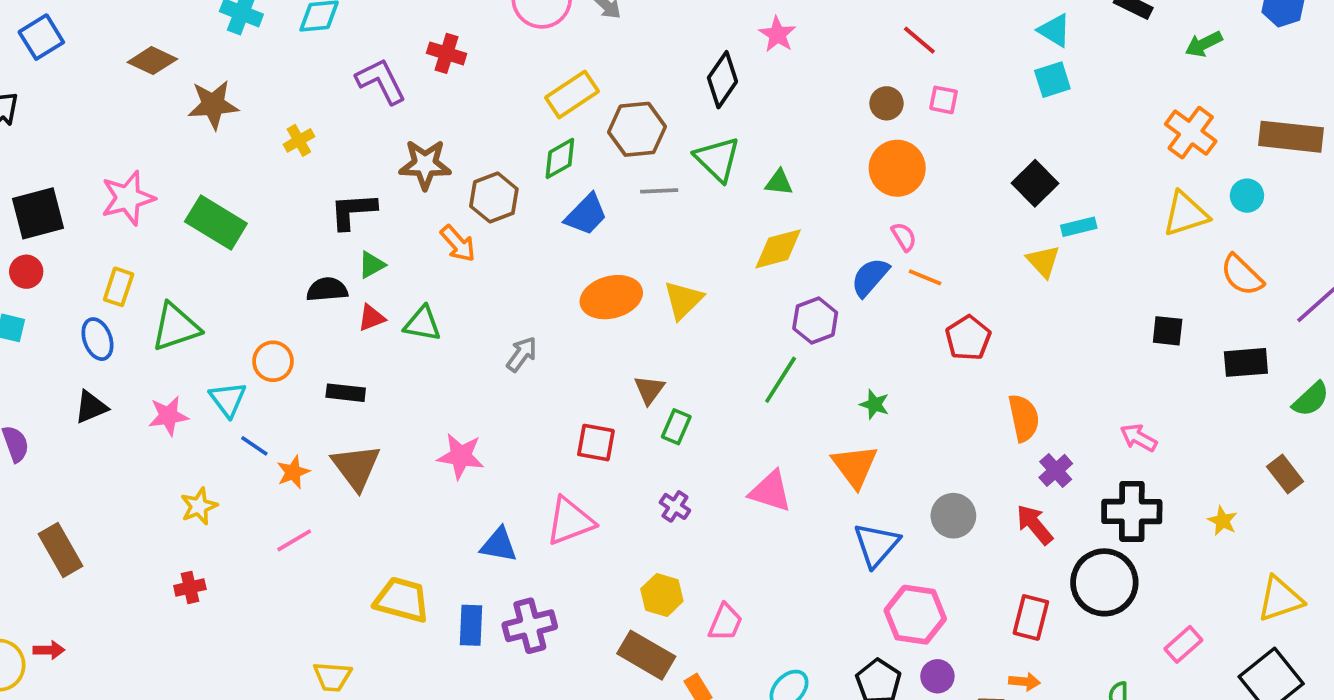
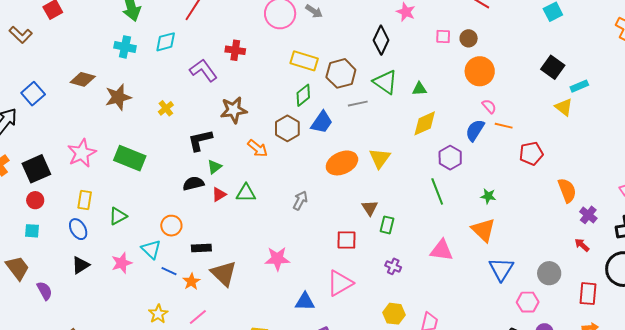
blue square: (41, 37) -> (33, 94), moved
yellow rectangle: (572, 94) -> (304, 61), turned 60
pink square: (944, 100) -> (443, 37), moved
brown hexagon: (494, 198) -> (287, 128), moved
green triangle: (176, 327) -> (118, 216), size x0.7
red pentagon: (968, 338) -> (531, 154), turned 30
green line: (781, 380) -> (437, 191), turned -44
black rectangle: (346, 393) -> (201, 248), moved
yellow star: (199, 506) -> (158, 314), moved
gray circle: (953, 516) -> (549, 273), moved
red arrow: (1035, 525) -> (582, 245), size x0.7
pink hexagon: (915, 615) -> (528, 302), size x0.7

